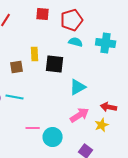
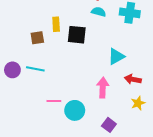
cyan triangle: (78, 87) -> (116, 56), moved
pink arrow: (80, 115) -> (103, 88), turned -54
yellow star: (102, 125) -> (138, 103), moved

